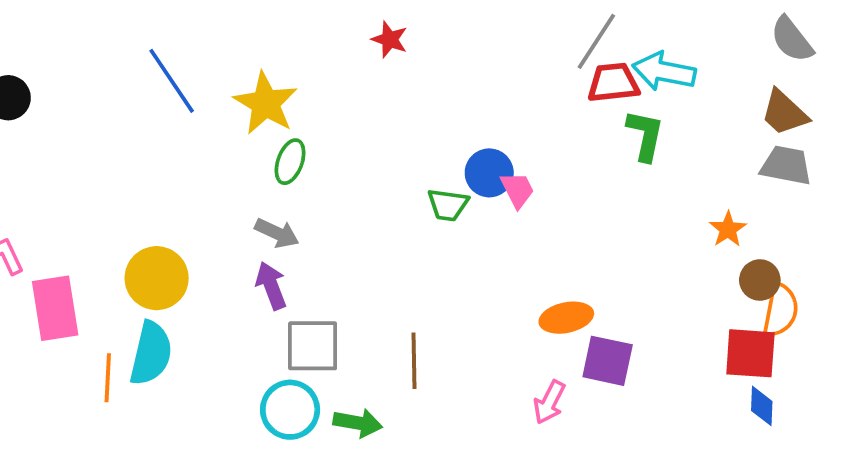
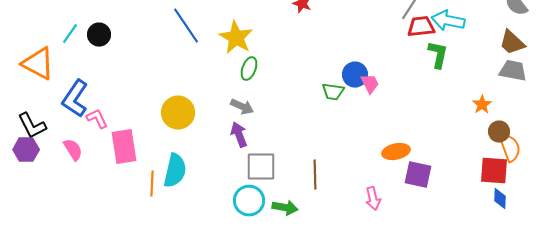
yellow circle: (157, 278) -> (178, 113), moved
orange semicircle: (781, 310) -> (510, 148), turned -32
pink arrow: (549, 402) -> (373, 199), moved, turned -40

